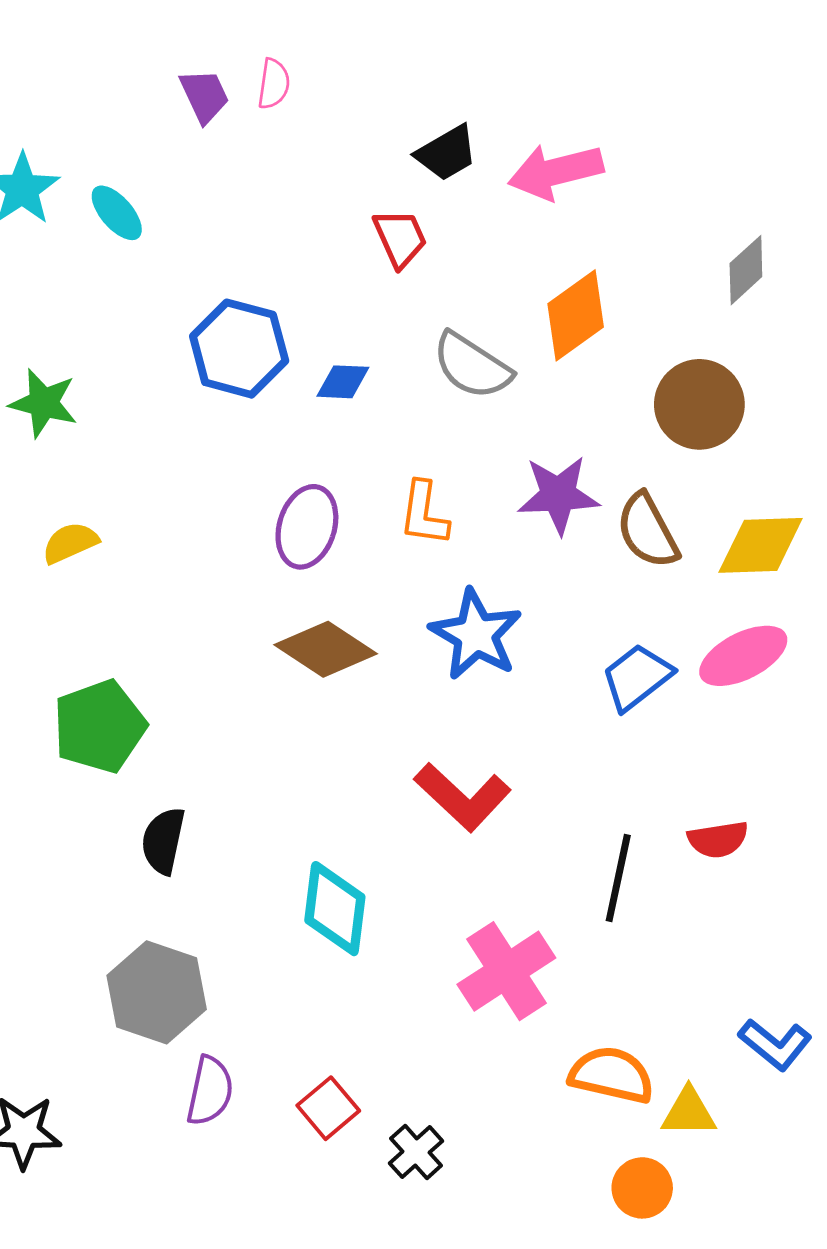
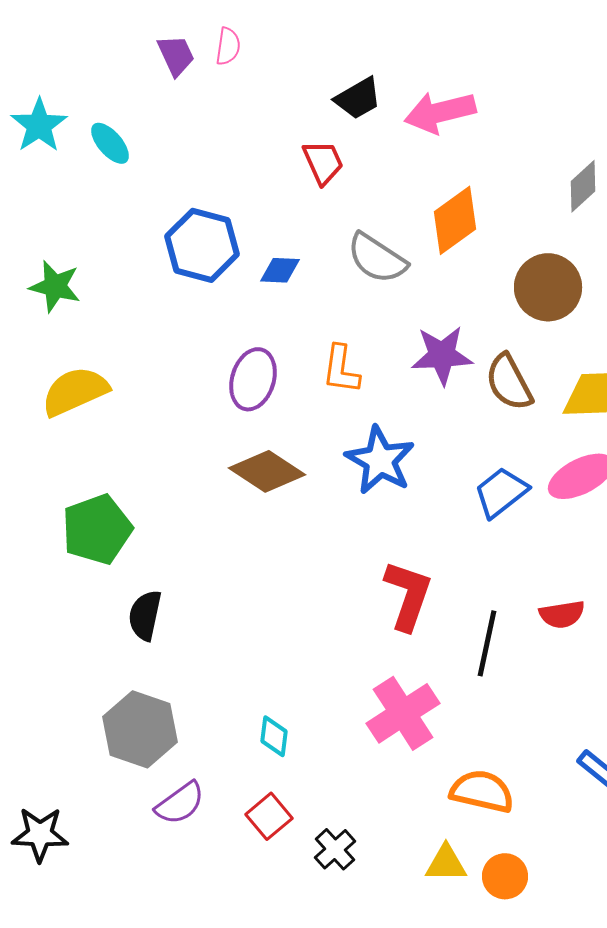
yellow semicircle: (70, 543) -> (75, 391), size x1.6
red L-shape: (463, 797) -> (408, 595), moved, turned -114
cyan diamond: (335, 909) -> (274, 736), moved, size x0.6
purple semicircle: (210, 1091) -> (180, 803), turned 42
yellow triangle: (689, 1112) -> (446, 863), moved

